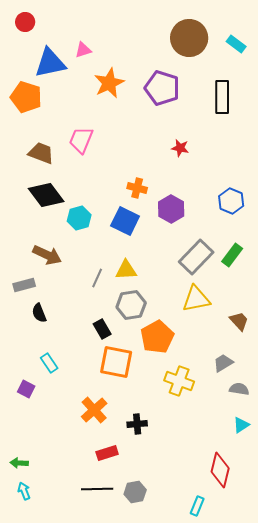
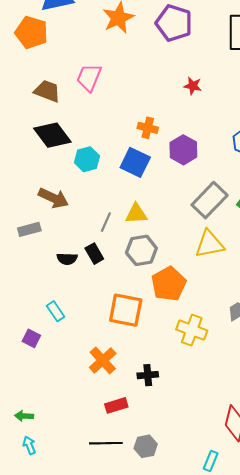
black semicircle: (39, 313) -> (67, 259), moved, turned -66
black rectangle: (102, 329) -> (94, 254), moved

